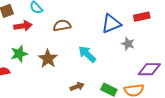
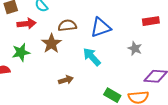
blue triangle: (111, 24) -> (101, 27), moved
brown star: (48, 59) -> (51, 43), moved
brown arrow: (77, 87) -> (66, 80), moved

